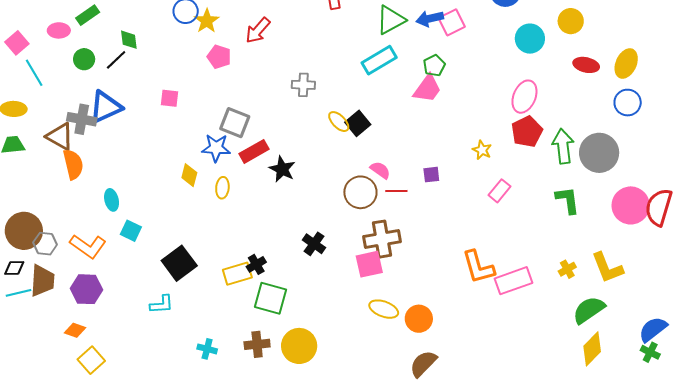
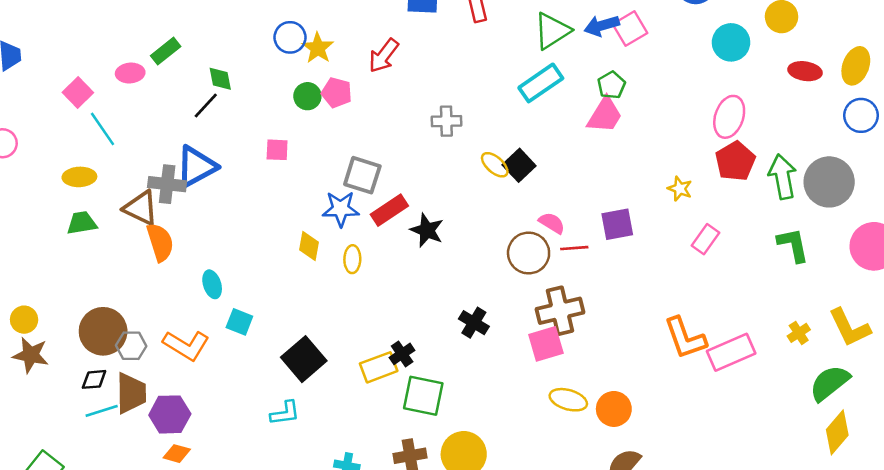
green circle: (84, 59) -> (307, 96), moved
purple square: (431, 175) -> (617, 224), size x1.5
purple hexagon: (86, 289) -> (170, 414), moved

